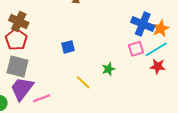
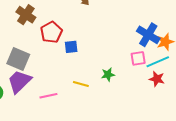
red pentagon: (16, 39) -> (51, 32), moved
yellow line: (83, 82) -> (81, 84), turned -35
pink line: (42, 98) -> (48, 96), moved

